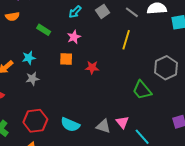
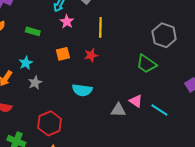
pink star: (74, 37) -> (67, 22), moved
yellow line: (126, 40) -> (100, 27), moved
cyan semicircle: (70, 125) -> (82, 90), moved

